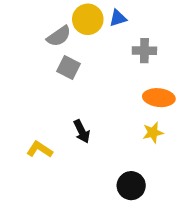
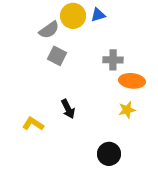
gray cross: (144, 51) -> (113, 60), moved

